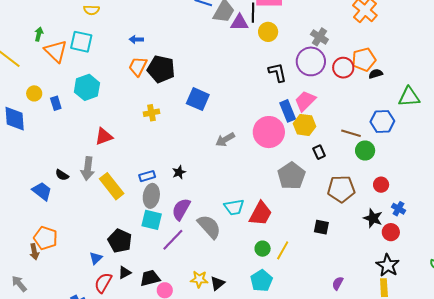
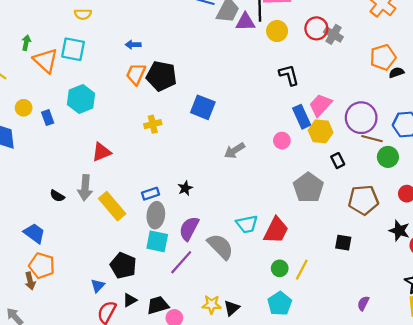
purple circle: (311, 61) -> (361, 118), moved
red circle: (343, 68) -> (316, 28), moved
pink circle: (269, 132) -> (282, 141), size x0.5
blue trapezoid: (42, 191) -> (34, 233), moved

